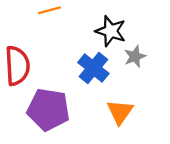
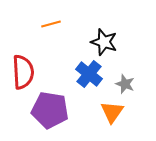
gray star: (135, 56) -> (125, 84), moved, turned -30

